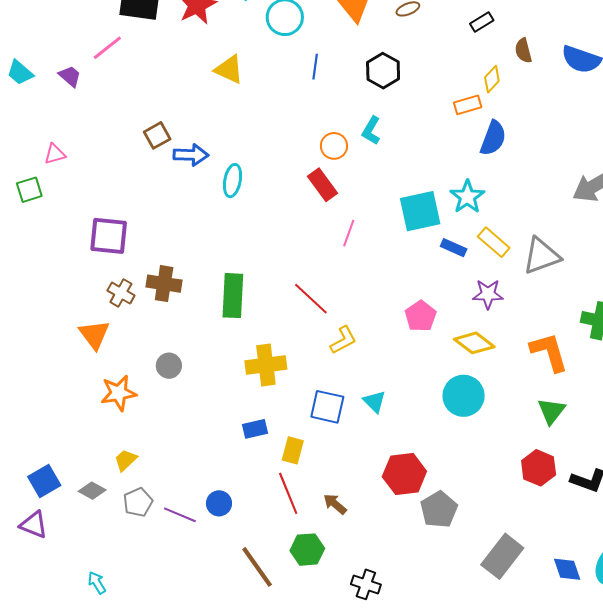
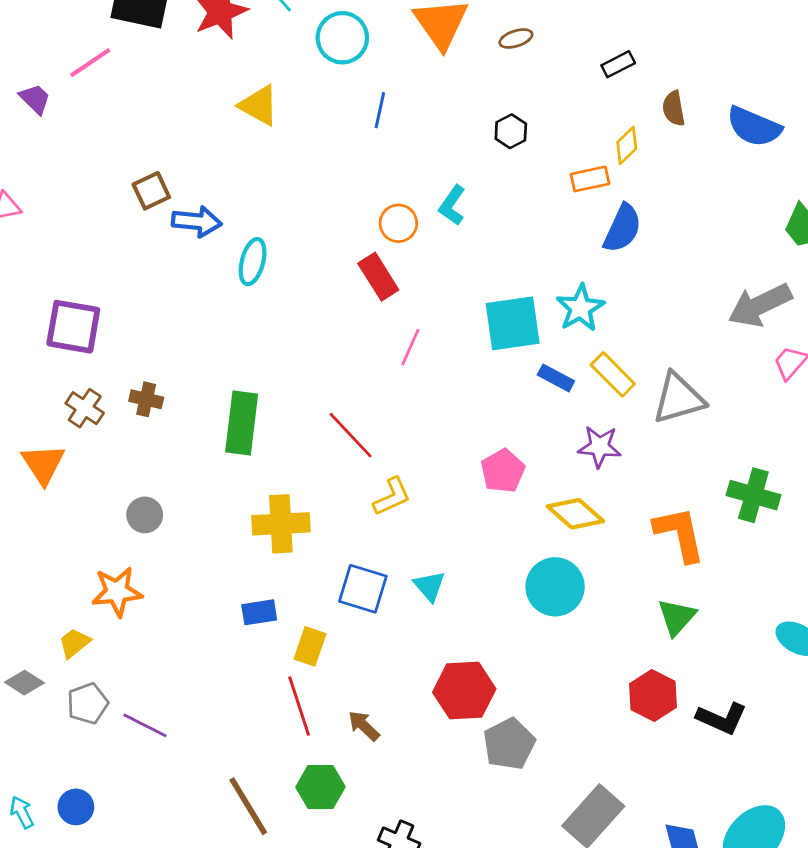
black hexagon: (383, 71) -> (511, 131), moved, size x0.7
brown cross: (164, 284) -> (146, 399), size x0.7
orange star: (119, 393) -> (117, 592), moved
blue circle: (219, 503) -> (76, 807), moved

